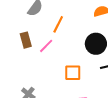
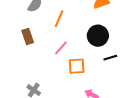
pink line: (46, 46) -> (61, 48), moved

